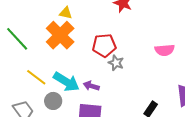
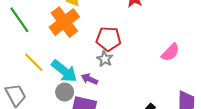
pink semicircle: (165, 50) -> (170, 52), turned -48
gray star: (116, 63) -> (105, 59), moved
gray circle: (53, 101) -> (65, 92), moved

